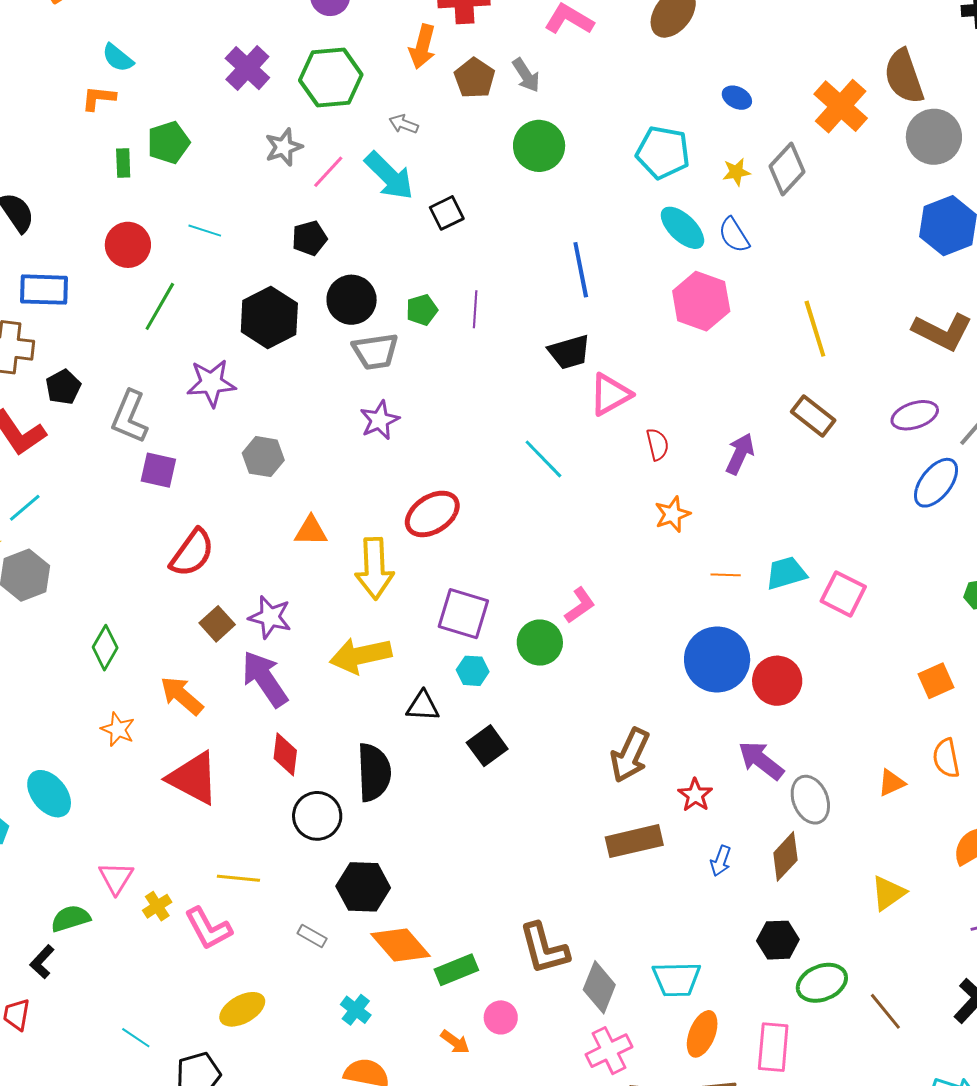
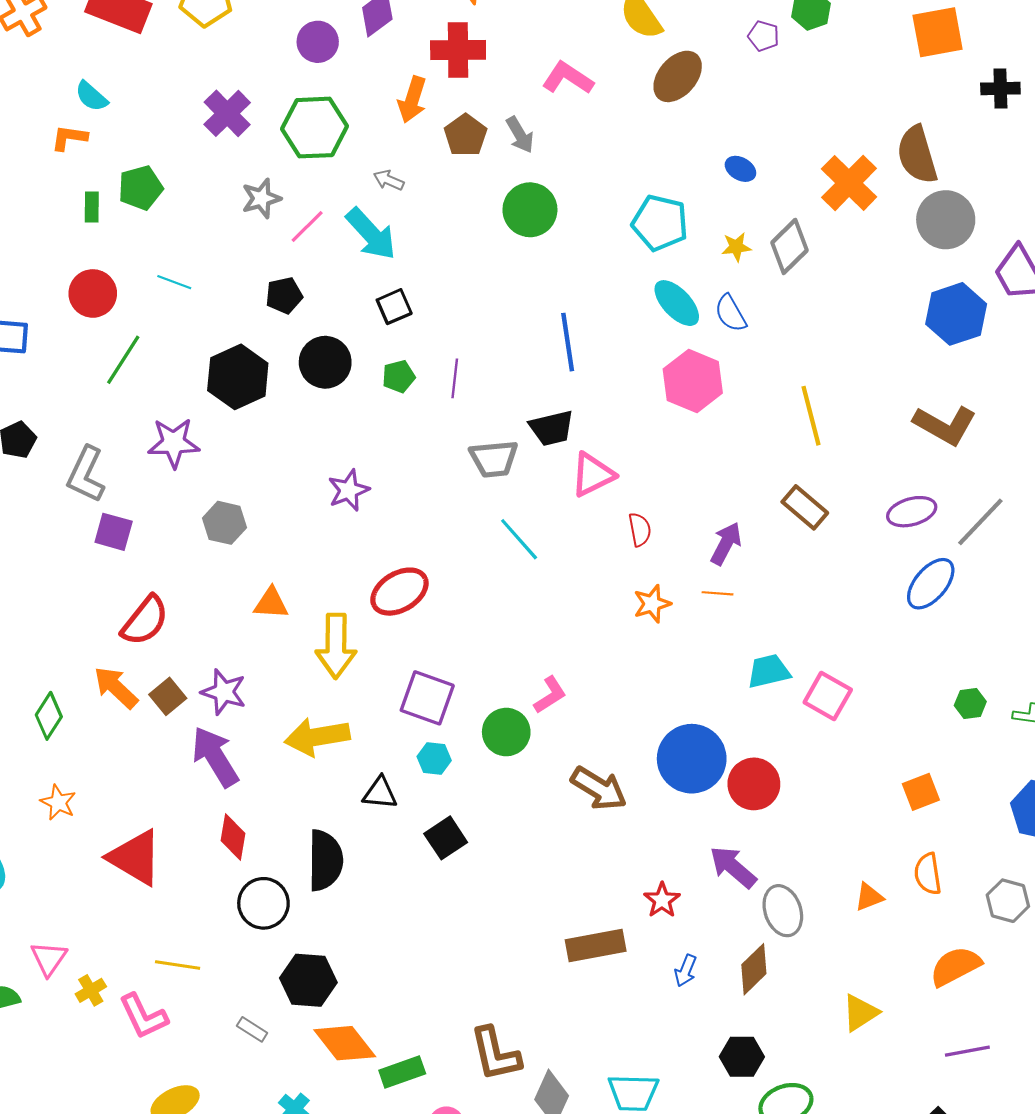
black square: (447, 213) -> (394, 307), moved
gray trapezoid: (375, 351) -> (494, 459), moved
orange line: (726, 575) -> (717, 593), moved
orange arrow: (182, 696) -> (116, 688), moved
brown arrow: (630, 755) -> (599, 788), moved, turned -86

